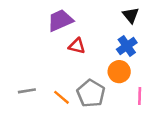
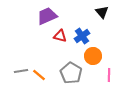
blue cross: (127, 46) -> (82, 36), moved
orange line: (61, 97) -> (39, 75), moved

